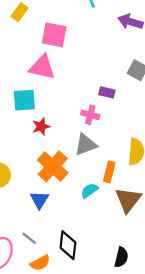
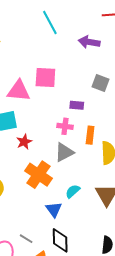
pink square: (54, 35) -> (45, 78), moved
orange rectangle: (109, 172) -> (90, 135), moved
blue triangle: (39, 200) -> (54, 209), moved

